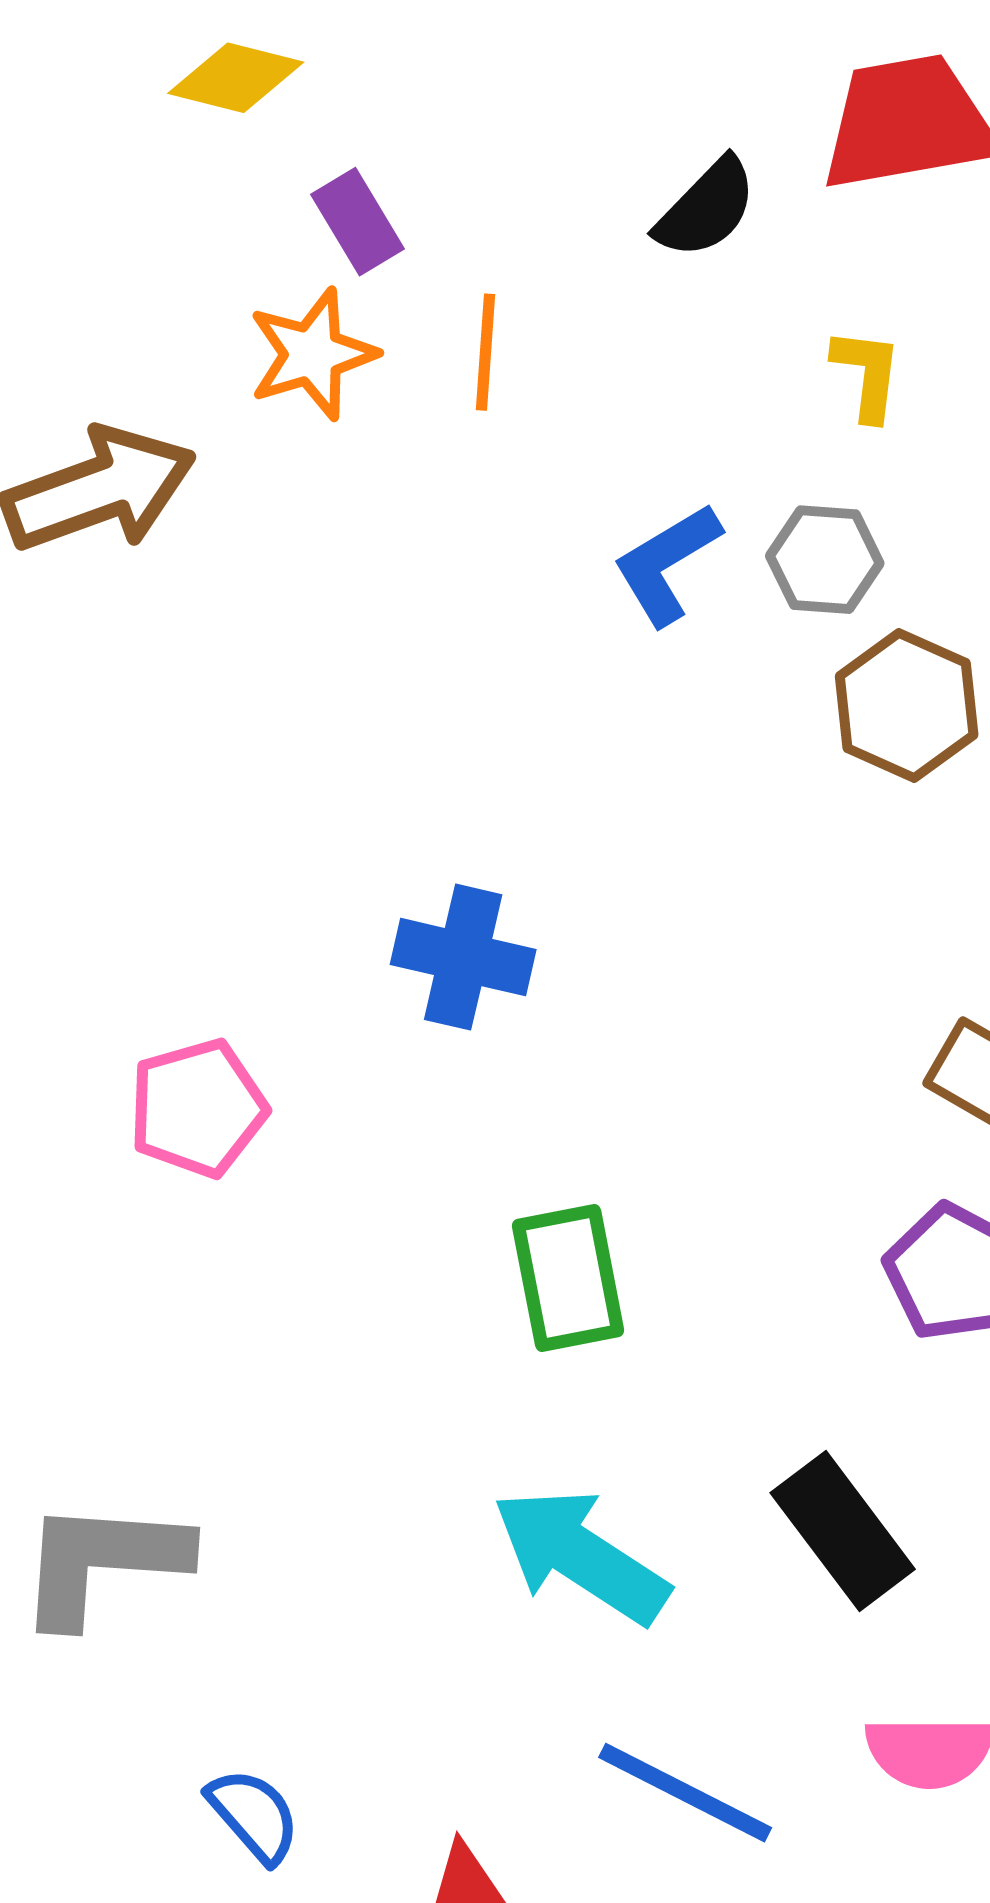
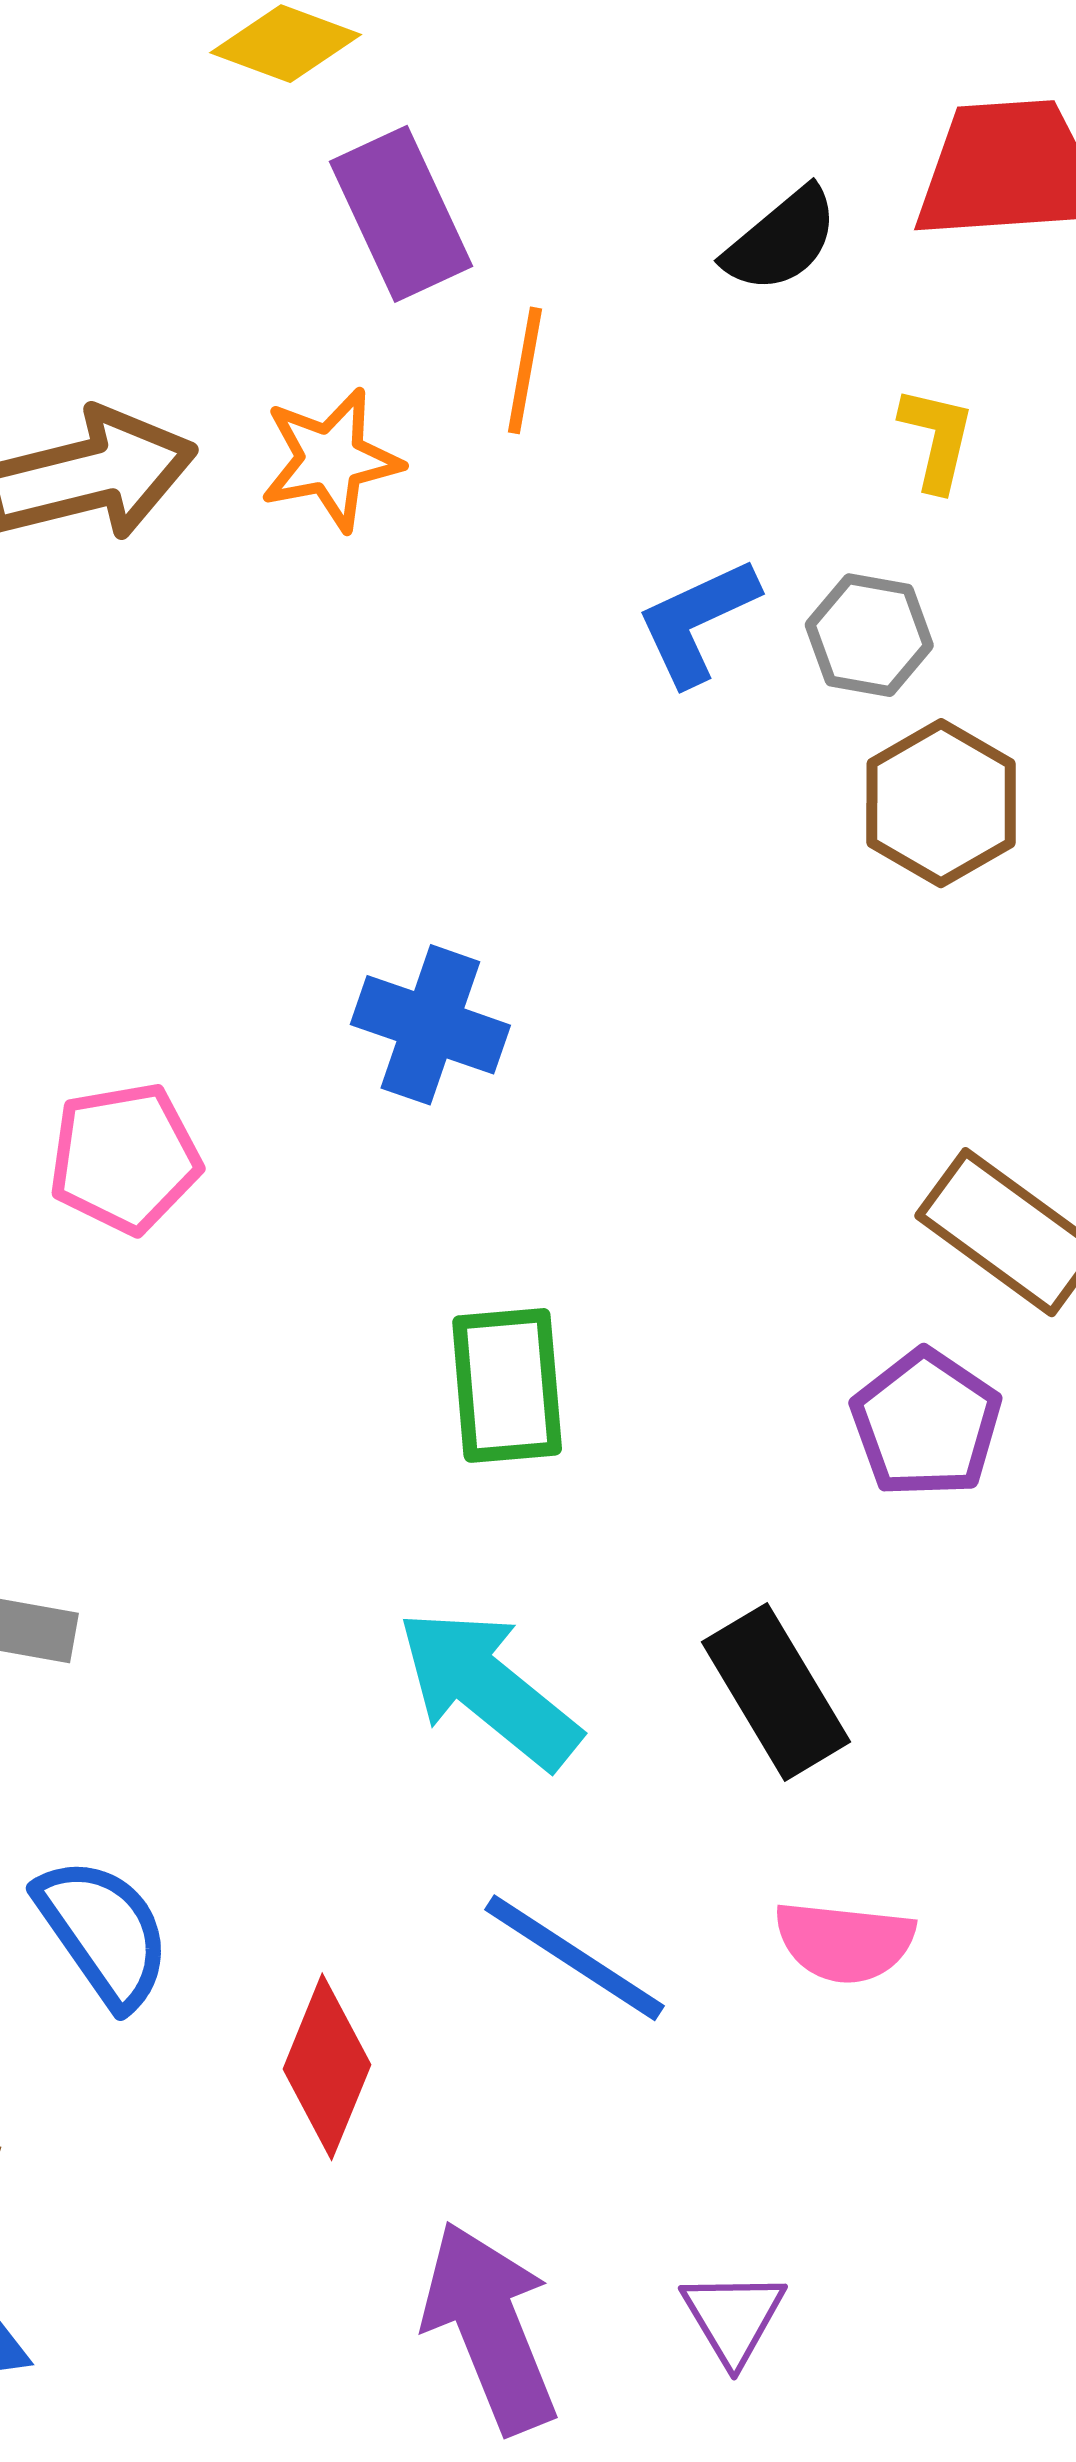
purple rectangle: (357, 222) -> (401, 214), size x1.5
orange star: (312, 354) -> (331, 459), moved
blue semicircle: (254, 1815) -> (103, 1932), size x1.4

